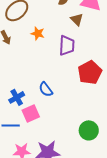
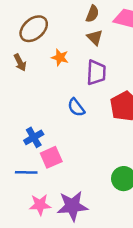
brown triangle: (77, 19) -> (95, 37), moved
blue semicircle: (46, 89) -> (76, 107), moved

